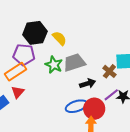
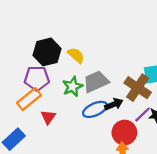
green star: (54, 65) -> (73, 87), turned 30
brown cross: (109, 71) -> (138, 88), size x1.6
red triangle: (18, 92) -> (48, 117), moved
blue ellipse: (76, 106) -> (95, 109), moved

